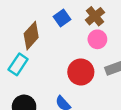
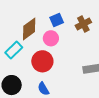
pink circle: (97, 39) -> (51, 38), moved
red circle: (81, 72) -> (42, 61), moved

